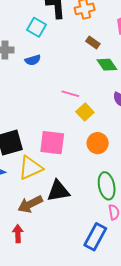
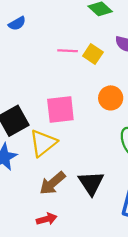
yellow square: (85, 112) -> (93, 54), moved
black triangle: (58, 191) -> (91, 183), moved, turned -40
red arrow: (18, 234) -> (47, 219), turned 90

